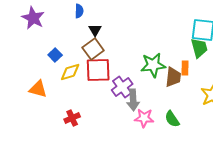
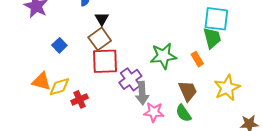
orange rectangle: (185, 68) -> (197, 59), turned -32
yellow diamond: (70, 72) -> (59, 87), moved
brown trapezoid: (173, 77) -> (188, 91), moved, turned -30
red cross: (72, 118) -> (80, 99), moved

